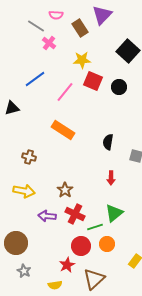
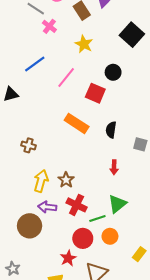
yellow star: (82, 60) -> (84, 44), turned 30
red square: (93, 81) -> (95, 93), moved
black circle: (119, 87) -> (113, 72), moved
orange rectangle: (63, 130) -> (77, 123), moved
yellow arrow: (24, 191) -> (41, 181), moved, turned -85
brown circle: (16, 243) -> (30, 226), moved
gray star: (24, 271) -> (13, 269), moved

